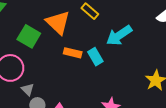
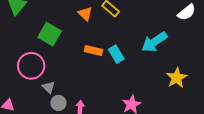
orange triangle: (58, 23) -> (85, 14), moved, size x0.6
cyan arrow: (119, 35) -> (154, 42), moved

